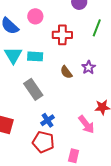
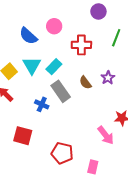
cyan rectangle: (35, 56) -> (54, 67), turned -49
gray rectangle: (33, 89) -> (61, 91), moved
blue cross: (48, 120) -> (42, 104), moved, turned -32

